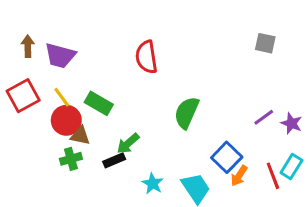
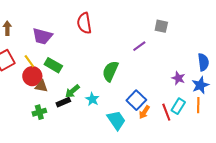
purple trapezoid: (60, 56) -> (42, 36), moved
red semicircle: (146, 57) -> (84, 23), moved
purple line: (264, 117) -> (139, 46), moved
green cross: (71, 159) -> (39, 112), moved
cyan star: (153, 183) -> (92, 99), moved

